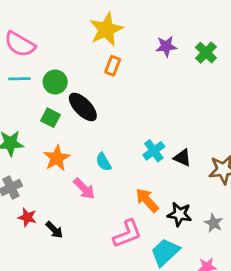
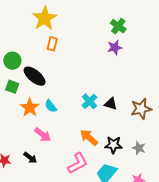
purple star: (166, 46) -> (115, 47), moved
orange star: (57, 158) -> (30, 108), moved
cyan semicircle: (103, 162) -> (51, 106), moved
black arrow: (54, 230) -> (30, 158), moved

